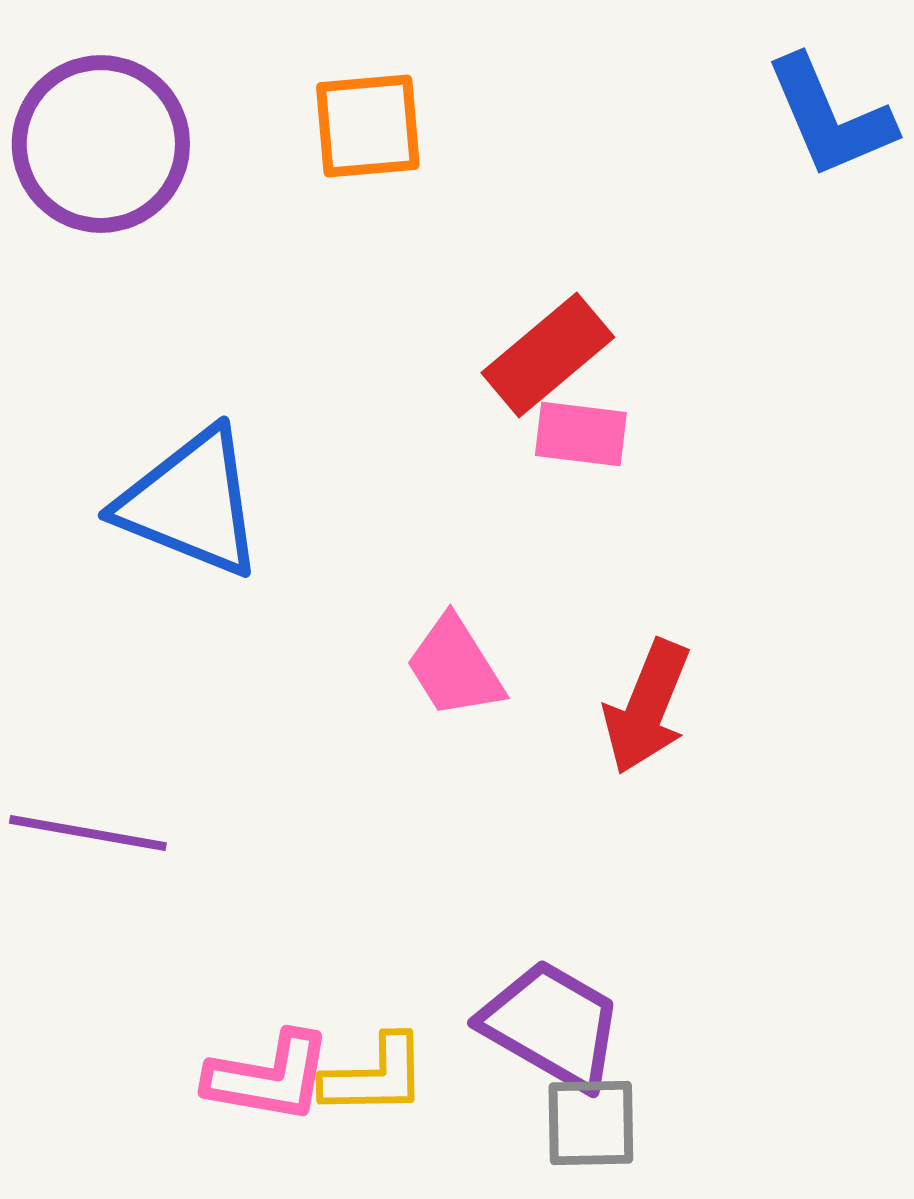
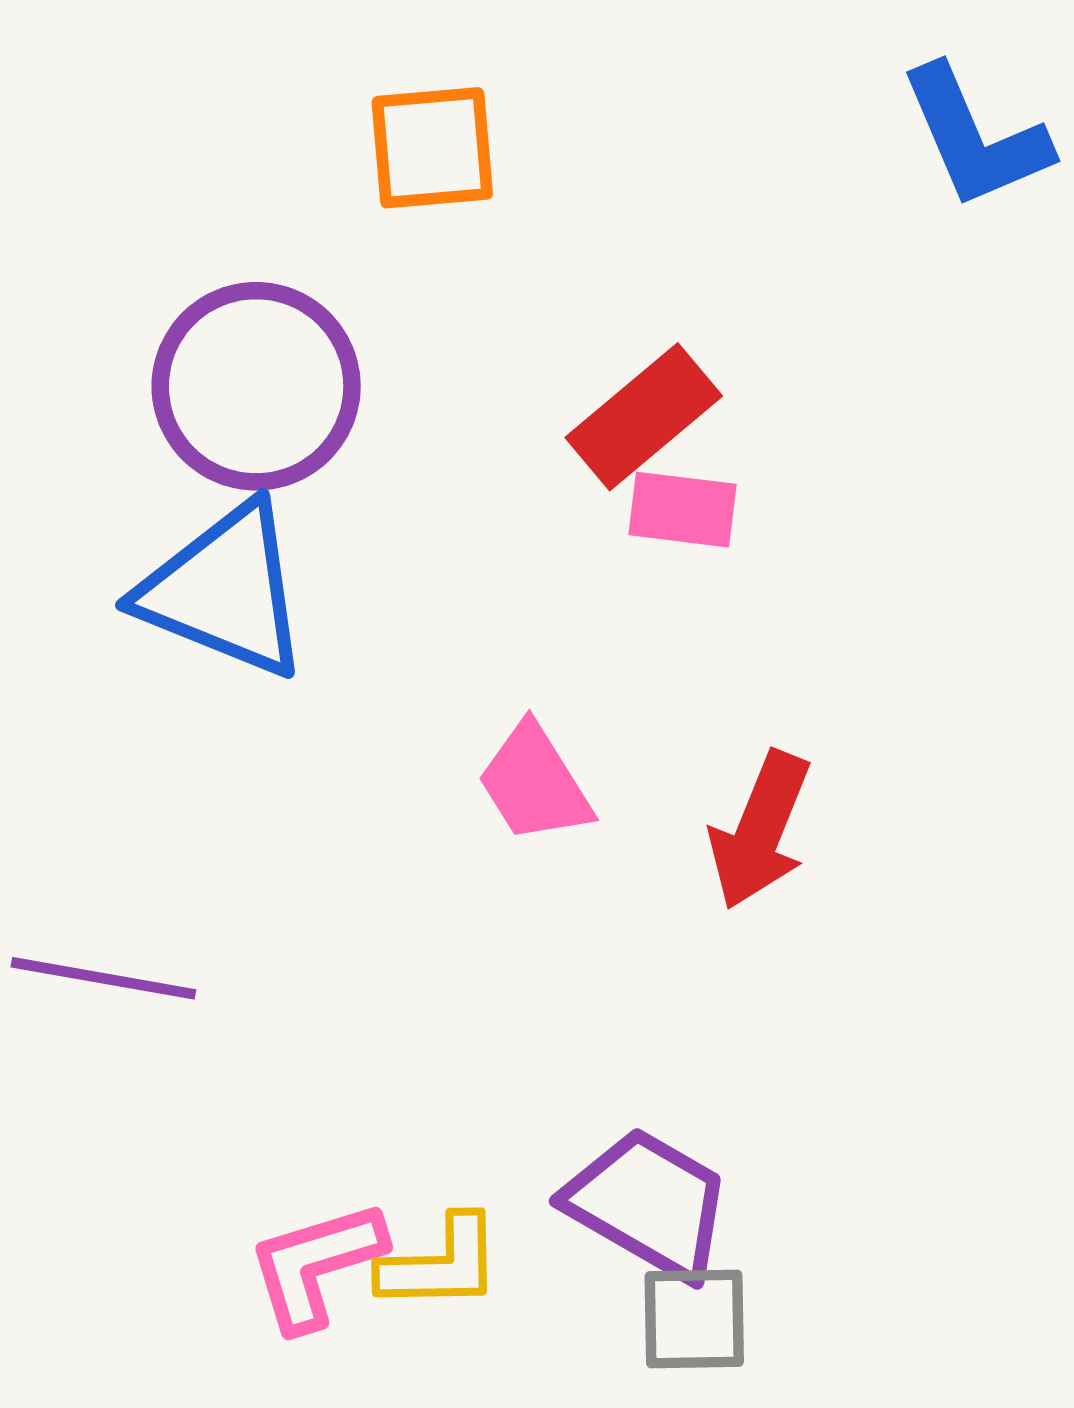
purple circle: (101, 144) -> (256, 386), moved
pink L-shape: (269, 1077) -> (316, 1265), turned 153

